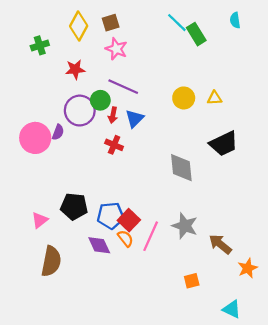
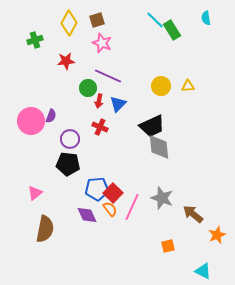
purple circle: (80, 111) -> (70, 139), moved, size x0.7
black trapezoid: (224, 144) -> (152, 126), moved
black pentagon: (74, 206) -> (68, 164), moved

